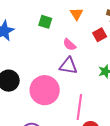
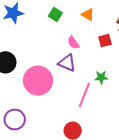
orange triangle: (77, 14) -> (88, 15), turned -40
pink line: (79, 107) -> (84, 95), moved

